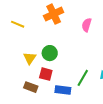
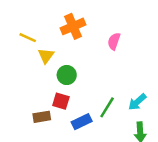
yellow triangle: (30, 58) -> (46, 56), moved
brown rectangle: (31, 87) -> (42, 117), turned -32
blue rectangle: (63, 90) -> (82, 122), turned -35

